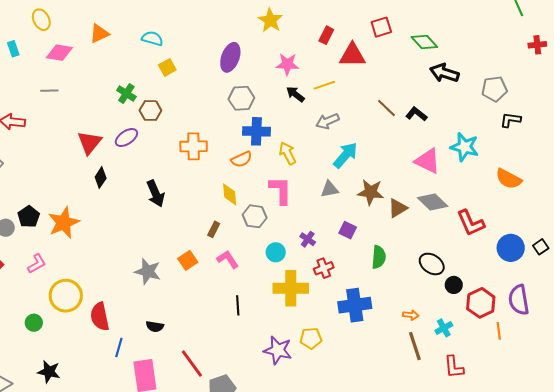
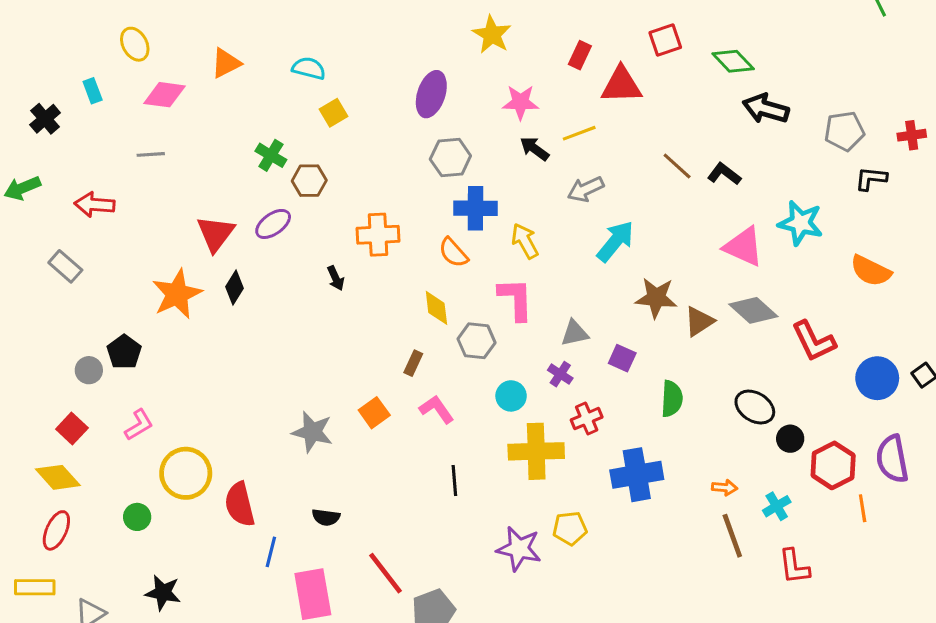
red cross: (537, 45) -> (912, 135), moved
orange semicircle: (242, 159) -> (453, 253), turned 75
gray triangle: (330, 189) -> (575, 333), moved
black arrow: (156, 193) -> (336, 278), moved, size x0.6
orange star: (64, 223) -> (177, 294), moved

